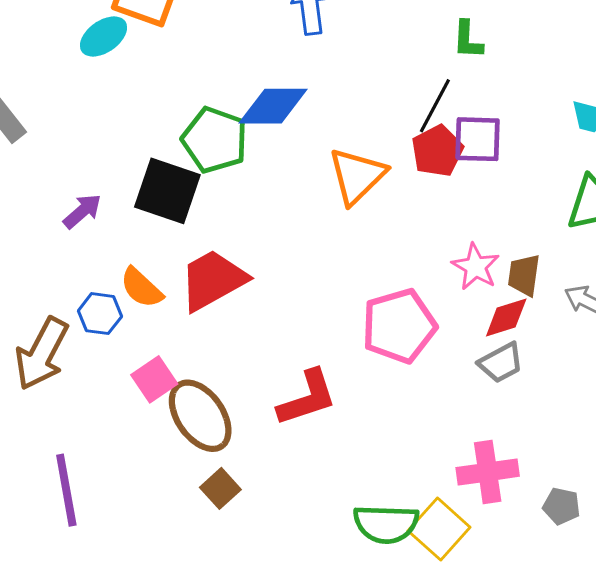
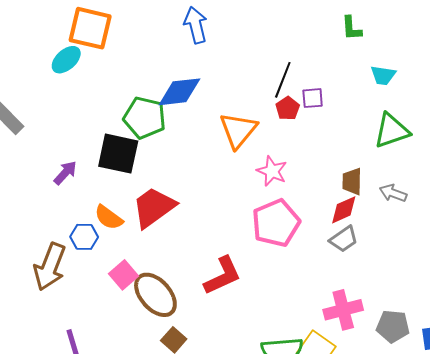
green L-shape: (468, 40) -> (352, 28), moved
purple square: (478, 139) -> (313, 98), size x0.7
red pentagon: (437, 151) -> (288, 108), size x0.7
pink star: (476, 267) -> (272, 171), moved
gray pentagon: (562, 506) -> (393, 326), size x1.4

